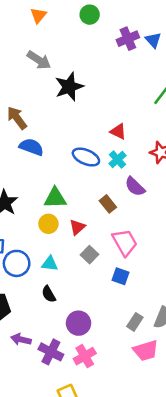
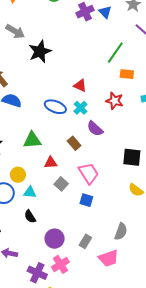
yellow circle: (48, 224) -> (18, 175), moved
red triangle: (77, 227) -> (51, 163), turned 40
gray rectangle: (135, 322) -> (85, 241), moved
purple cross: (51, 352) -> (37, 273), moved

